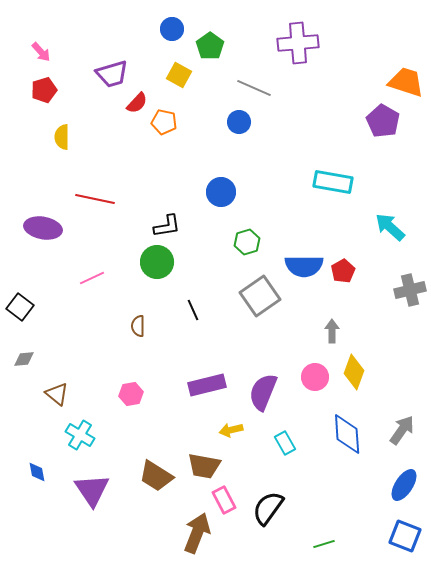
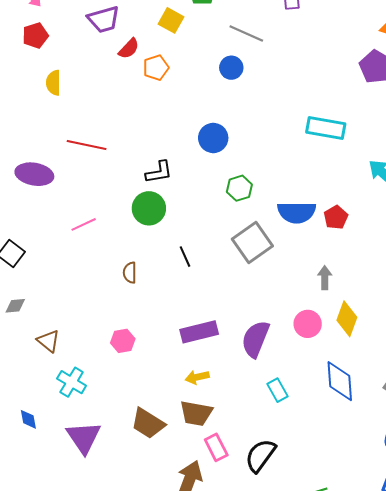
orange pentagon: (164, 122) -> (156, 68), turned -30
yellow arrow: (231, 430) -> (197, 377), moved

